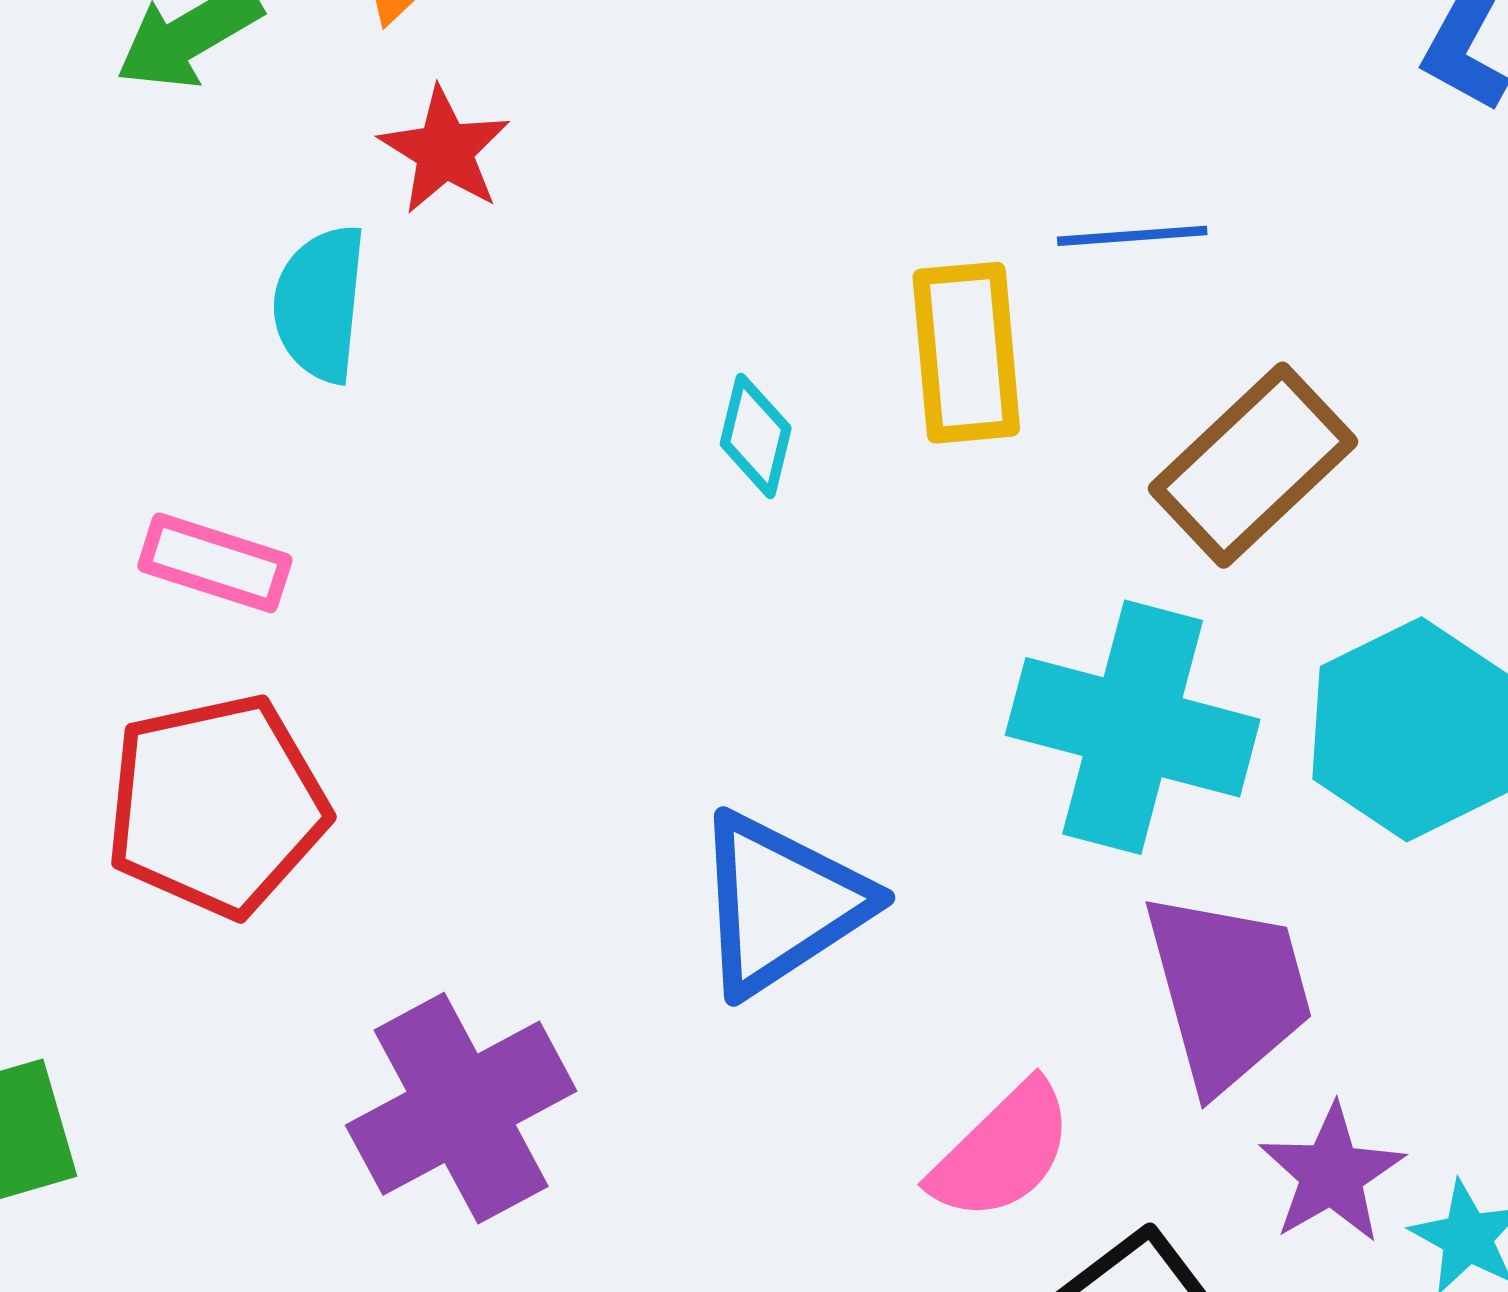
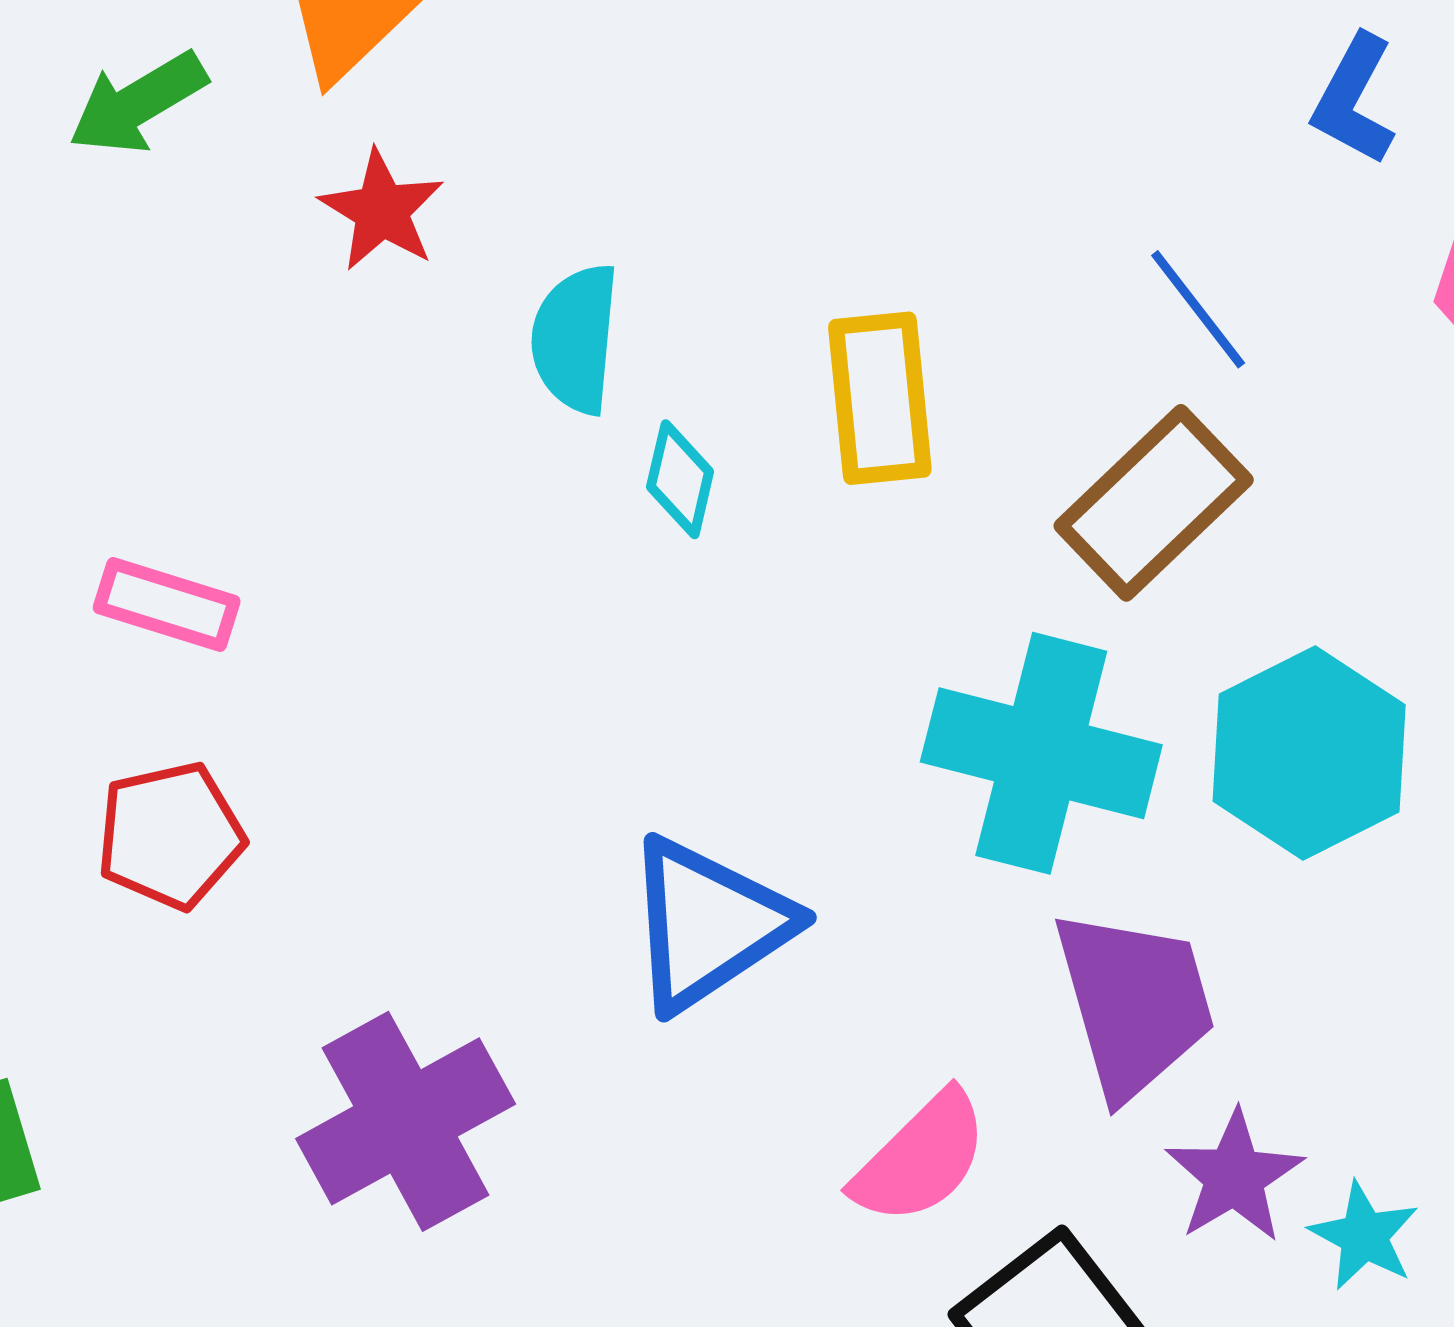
blue line: (1132, 236) -> (1198, 309), moved, turned 57
cyan semicircle: (320, 304) -> (575, 339), moved
red pentagon: (217, 806) -> (170, 835), size x0.7

